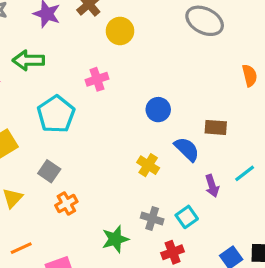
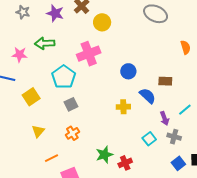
pink cross: (97, 79) -> (89, 54), size x1.6
yellow cross: (148, 165) -> (123, 107), turned -32
gray square: (49, 171) -> (71, 104), moved, turned 32
gray cross: (152, 219) -> (174, 137), moved
orange line: (21, 248) -> (51, 158), moved
red cross: (173, 252) -> (125, 163), moved

